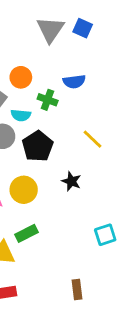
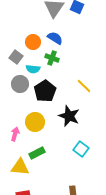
blue semicircle: (74, 82) -> (55, 38), moved, turned -140
black star: (71, 181) -> (69, 116), size x1.5
cyan square: (105, 235) -> (81, 149), moved, turned -35

